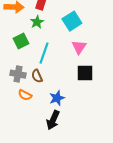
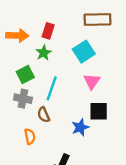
gray cross: (18, 74) -> (23, 99), moved
orange semicircle: (25, 95) -> (30, 136), turned -128
blue star: (57, 98) -> (80, 127), moved

